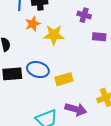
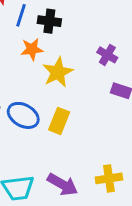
yellow star: (54, 35) -> (58, 72), turned 30
yellow rectangle: (64, 79) -> (59, 121), moved, turned -66

